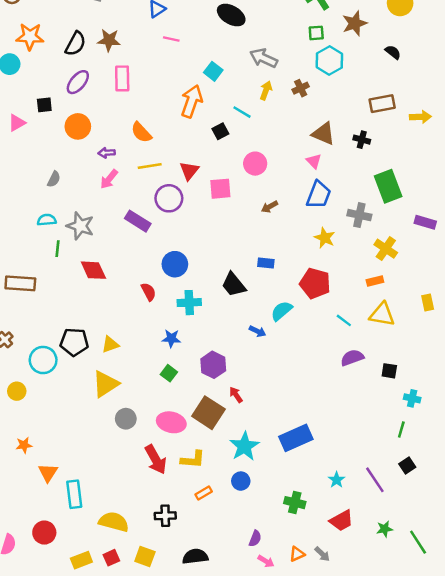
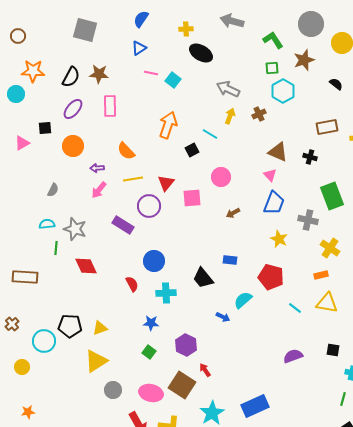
cyan square: (213, 71) -> (173, 80), moved
purple semicircle: (352, 358) -> (293, 356), moved

